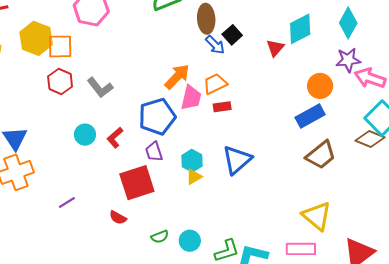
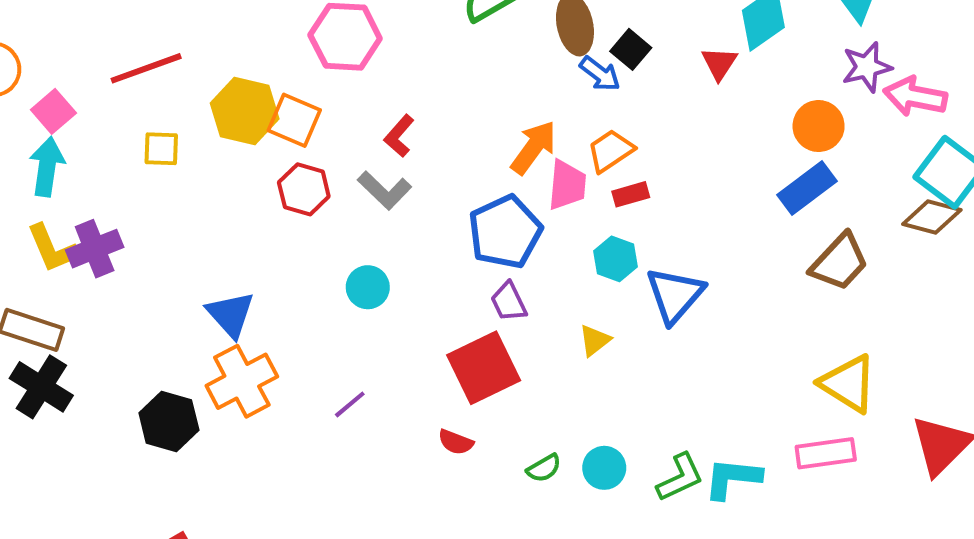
orange square: (60, 46) -> (294, 120), turned 32
red L-shape: (115, 138) -> (399, 136), moved
cyan hexagon: (192, 161) -> (615, 259), moved
purple line: (67, 202) -> (350, 404), moved

